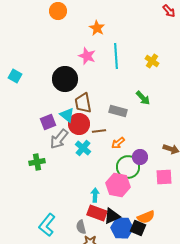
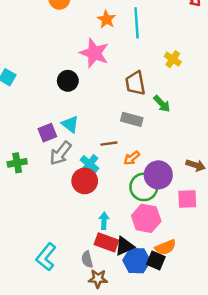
pink star: (87, 56) -> (94, 53), size x1.4
cyan line: (116, 56) -> (137, 23), moved
black circle: (65, 79) -> (68, 81), size x0.7
brown trapezoid: (83, 103) -> (135, 83), moved
red circle: (79, 124) -> (85, 181), moved
purple circle: (140, 157) -> (158, 175), size x1.5
green cross: (37, 162) -> (17, 163), moved
pink hexagon: (118, 185) -> (146, 218), moved

